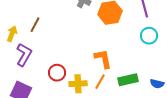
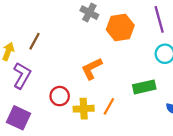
orange L-shape: (103, 59) -> (92, 69), moved, turned -105
green rectangle: (128, 80) -> (144, 87), moved

